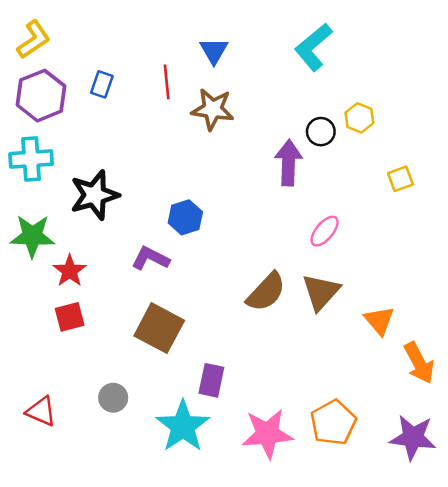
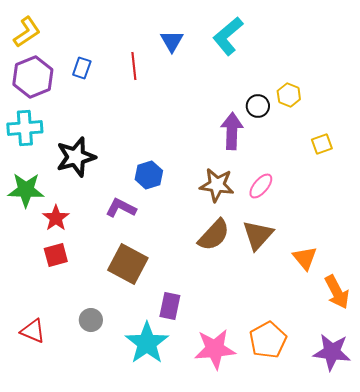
cyan L-shape: (313, 47) -> (228, 36), moved
brown star: (213, 109) -> (217, 185), moved

